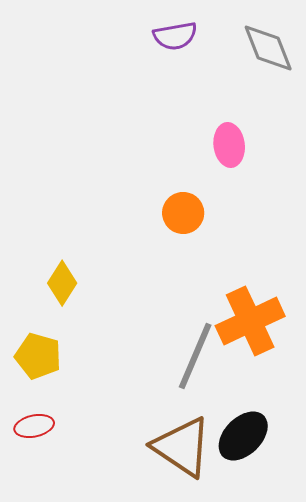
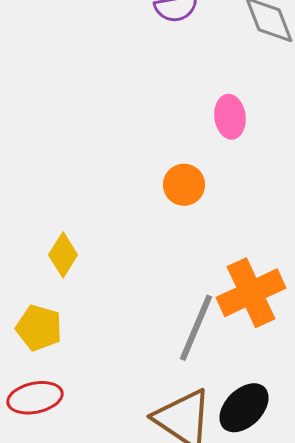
red ellipse: (34, 426) -> (35, 398), size x1.4

